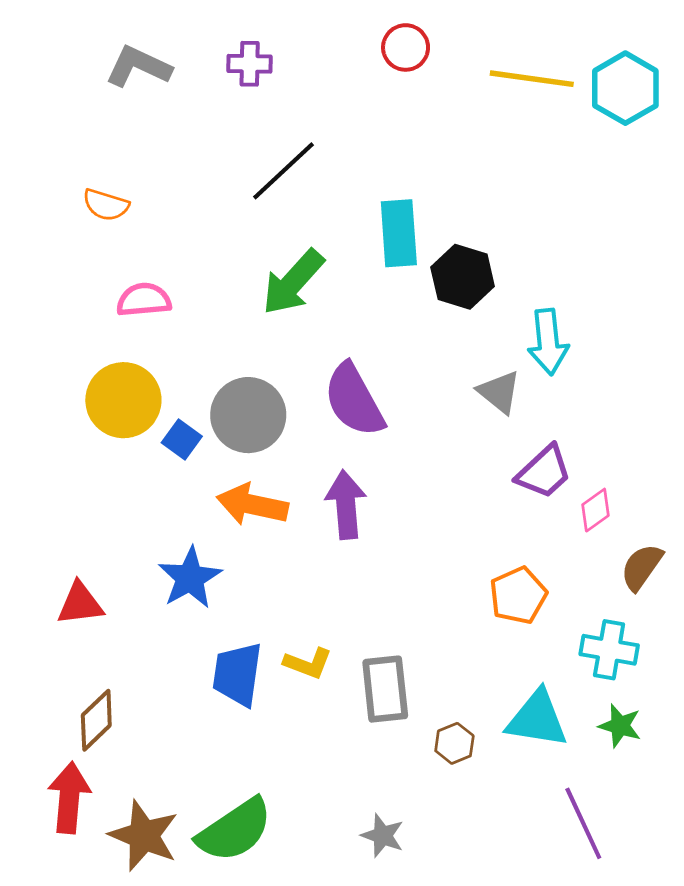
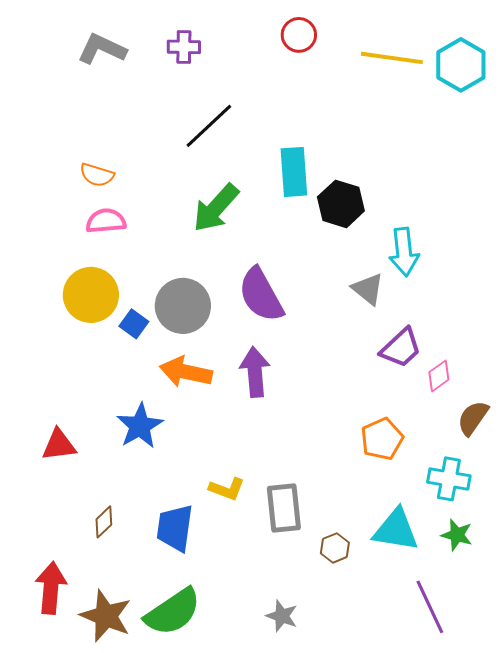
orange semicircle: (106, 205) -> (97, 175), moved
blue trapezoid: (237, 674) -> (175, 528), moved
brown diamond: (96, 720) -> (104, 522), moved, size x0.7

